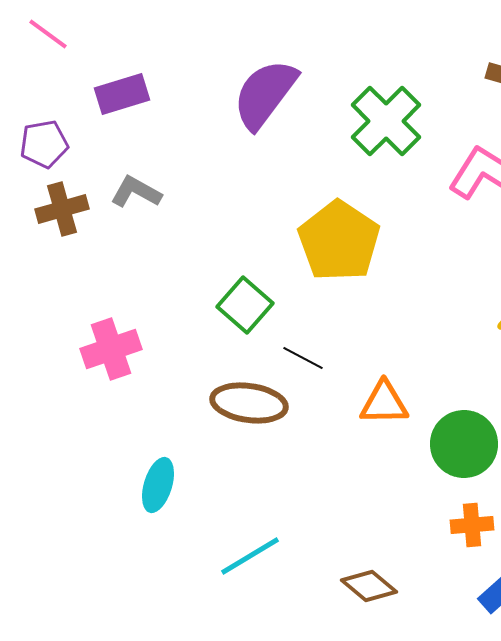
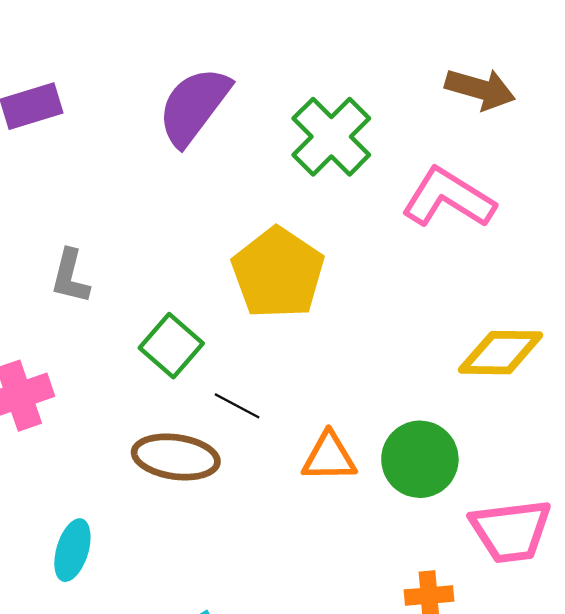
gray L-shape: (136, 192) -> (70, 276), moved, turned -105
green circle: (464, 444) -> (420, 459), moved

